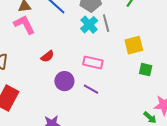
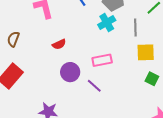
gray line: (106, 23) -> (135, 28), moved
pink rectangle: (93, 63) -> (102, 60), turned -36

